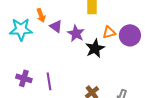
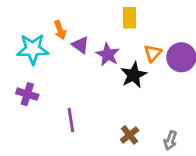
orange triangle: (109, 32) -> (153, 53), turned -32
purple cross: (24, 78) -> (27, 94), moved

